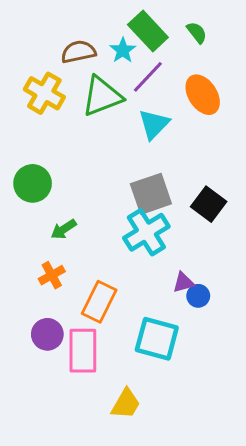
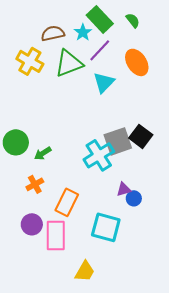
green circle: (33, 183) -> (16, 142), moved
gray square: (151, 194) -> (118, 141), moved

